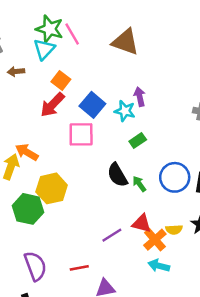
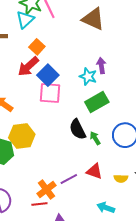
blue square: (92, 105) -> (48, 75), moved
green rectangle: (138, 140) -> (97, 102), size x1.6
orange cross: (155, 240) -> (46, 189), moved

